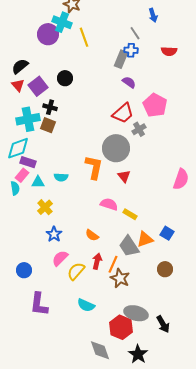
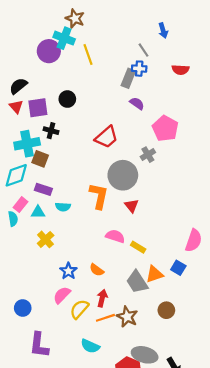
purple square: (38, 86) -> (38, 108), turned 30
red trapezoid: (123, 113) -> (107, 137), moved
brown square: (48, 125) -> (40, 159), moved
purple rectangle: (28, 162) -> (43, 189), moved
pink semicircle: (181, 179) -> (194, 241), moved
blue star: (54, 234) -> (68, 271), moved
orange line: (113, 264) -> (105, 318), moved, turned 48
brown circle: (165, 269) -> (166, 310), moved

